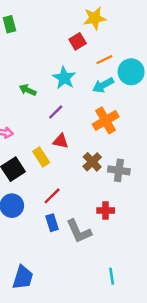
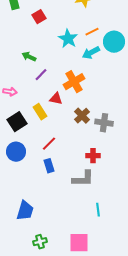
red square: (78, 41) -> (39, 17), moved
cyan star: (64, 78) -> (68, 39), moved
purple line: (56, 112) -> (41, 75), moved
orange cross: (106, 120) -> (74, 82), moved
gray L-shape: (79, 231) -> (83, 179), moved, turned -65

